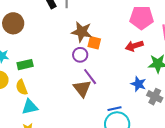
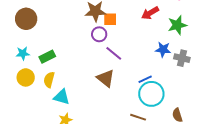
yellow semicircle: (22, 87) -> (49, 80), turned 49
brown triangle: (82, 88) -> (106, 78), moved
cyan triangle: (30, 107) -> (62, 97), turned 42

